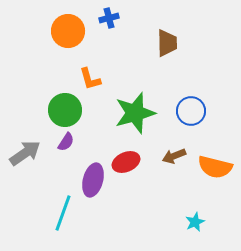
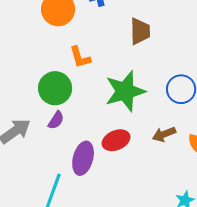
brown trapezoid: (167, 43) -> (140, 31), moved

